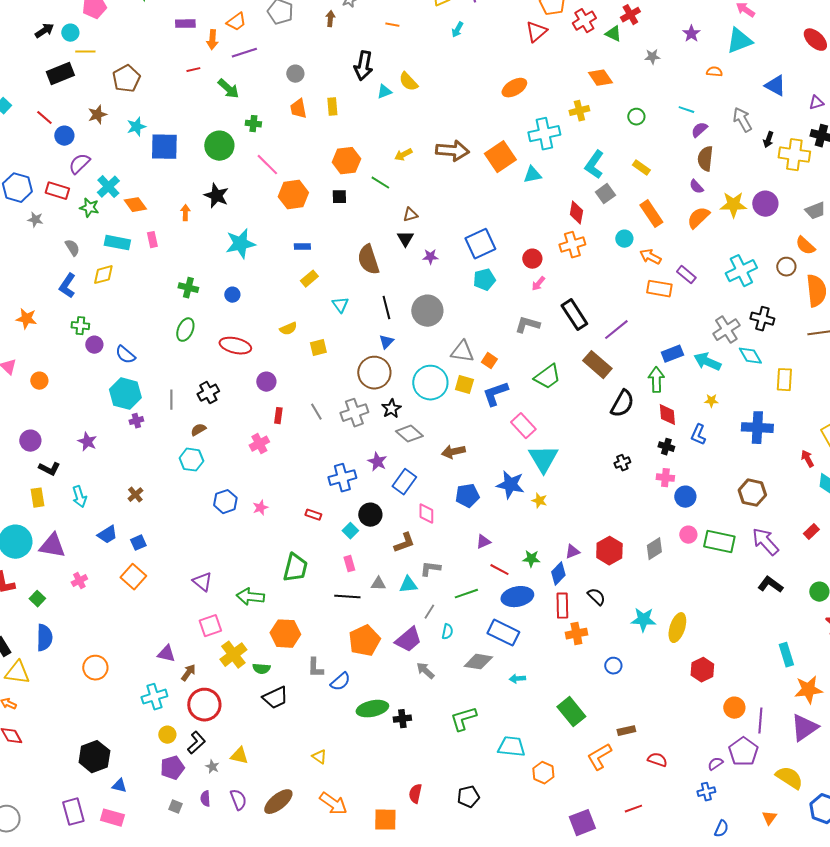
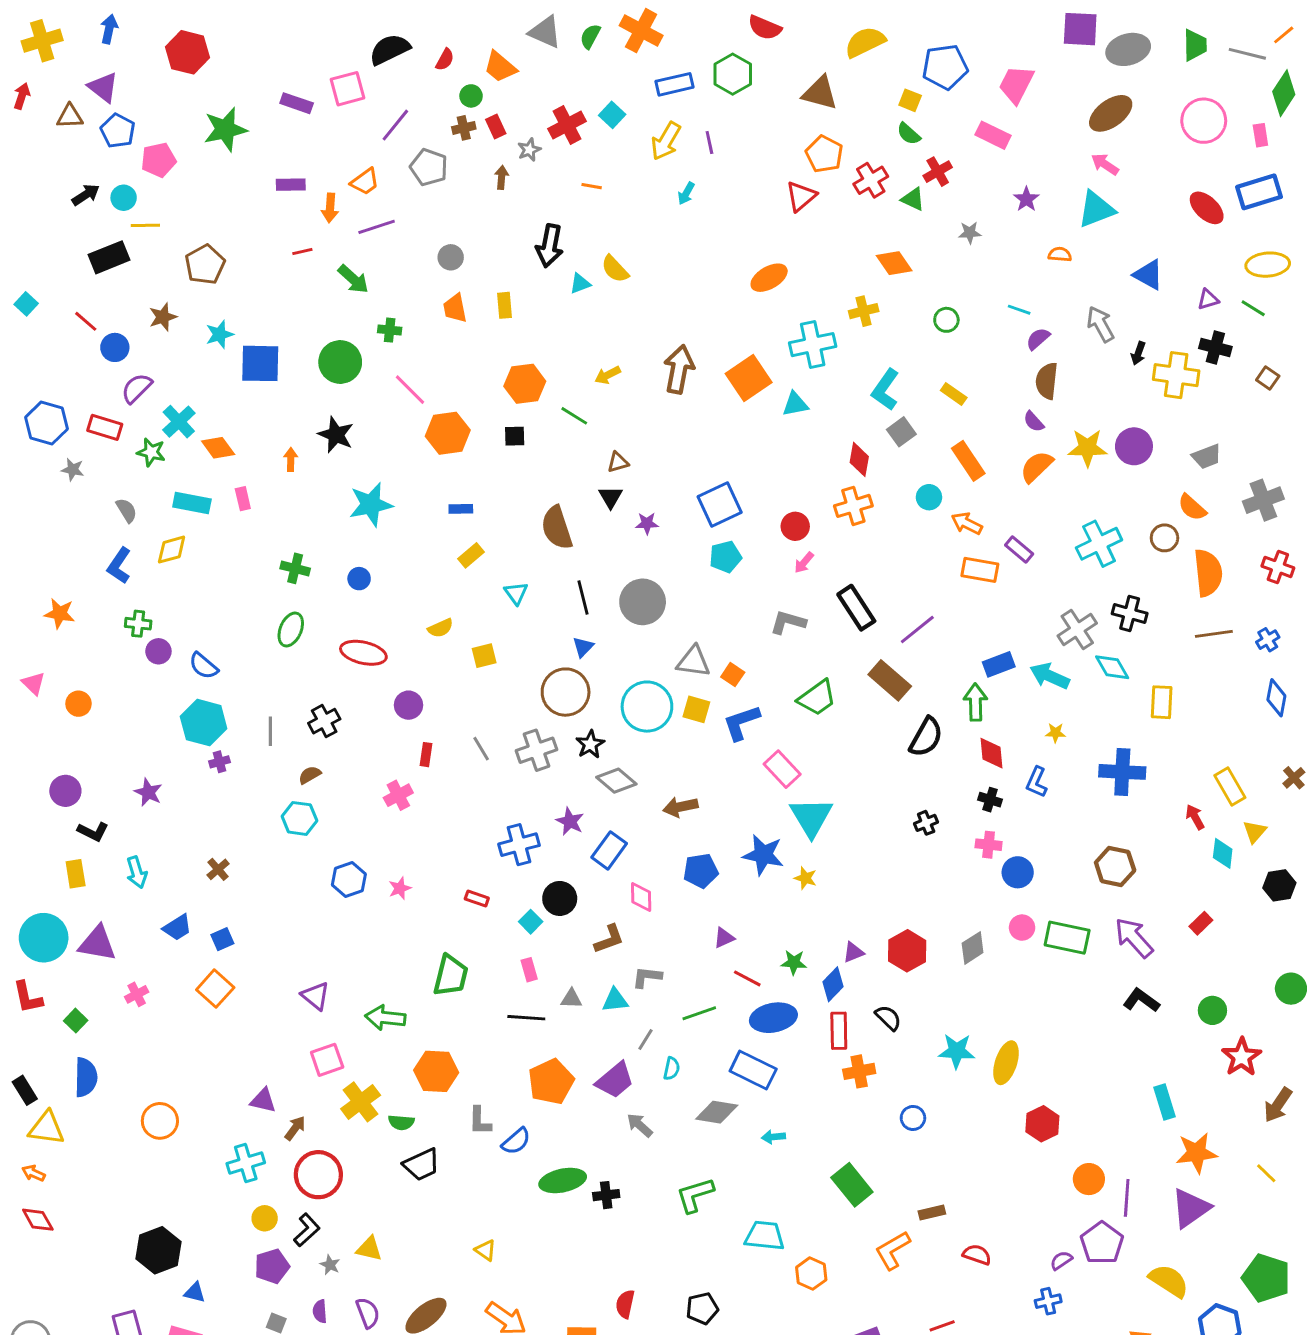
brown arrow: (452, 151) -> (679, 369), turned -84

